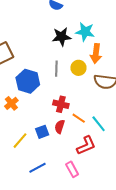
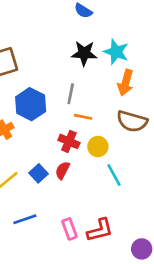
yellow circle: (78, 68) -> (98, 147), moved
orange line: (79, 118) -> (83, 117), moved, turned -32
blue square: (42, 132) -> (39, 173), turned -32
red L-shape: (86, 145) -> (100, 230), moved

